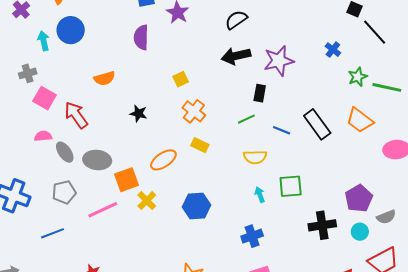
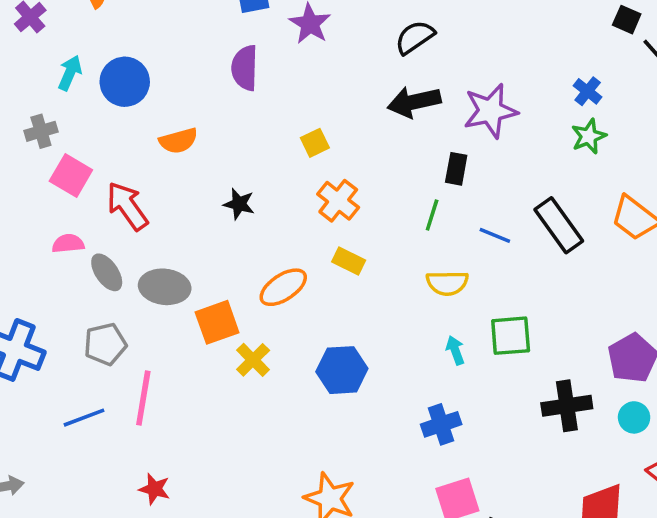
blue circle: (71, 30) -> (125, 82), moved
cyan arrow: (44, 41) -> (70, 73), turned 36
green star: (358, 77) -> (589, 136), moved
green line: (246, 119) -> (432, 215), turned -48
pink line: (103, 210) -> (143, 398), moved, turned -56

